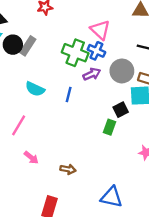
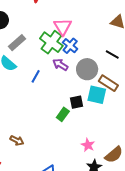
pink triangle: (100, 30) -> (63, 27), moved
gray rectangle: (28, 46) -> (17, 43), moved
purple arrow: (92, 74) -> (60, 65), turned -140

